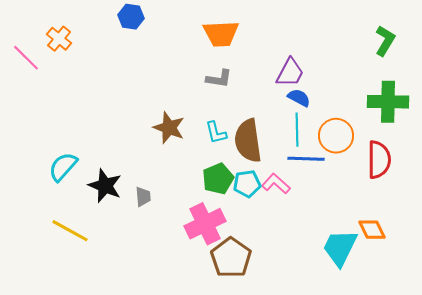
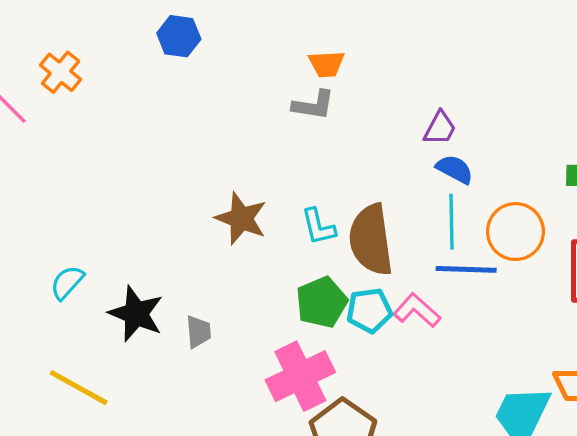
orange trapezoid: (221, 34) -> (327, 64), size x0.6
purple trapezoid: (290, 73) -> (440, 128), size x0.7
gray L-shape: (219, 79) -> (313, 105), moved
cyan semicircle: (63, 167) -> (67, 282), size x0.7

